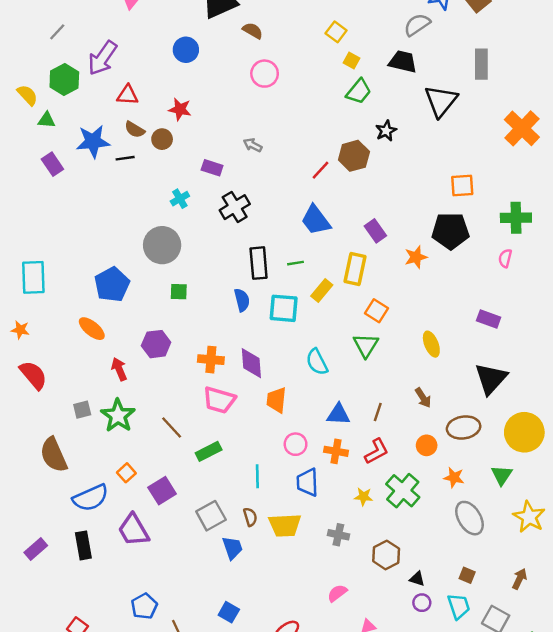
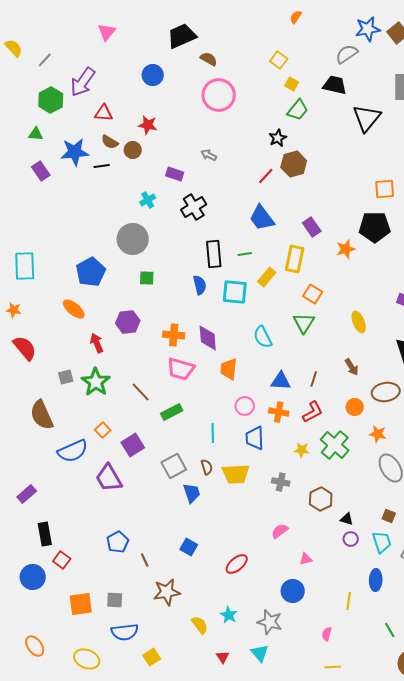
pink circle: (265, 74) -> (219, 95), size x1.4
yellow semicircle: (27, 95) -> (14, 48), moved
black star: (386, 131) -> (278, 138), moved
black rectangle: (83, 545) -> (45, 534), moved

